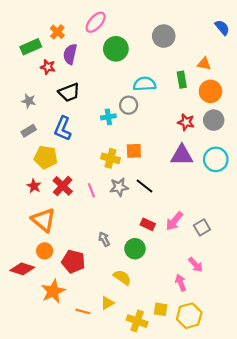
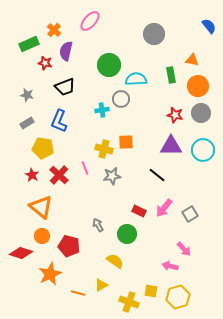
green circle: (116, 49) -> (109, 65), moved
black line: (145, 186) -> (157, 175), moved
pink line: (91, 190) -> (85, 168), moved
pink arrow: (181, 283) -> (170, 266), turned -56

